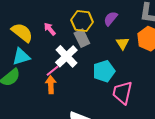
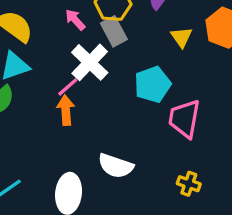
pink arrow: (50, 29) -> (75, 20), moved

